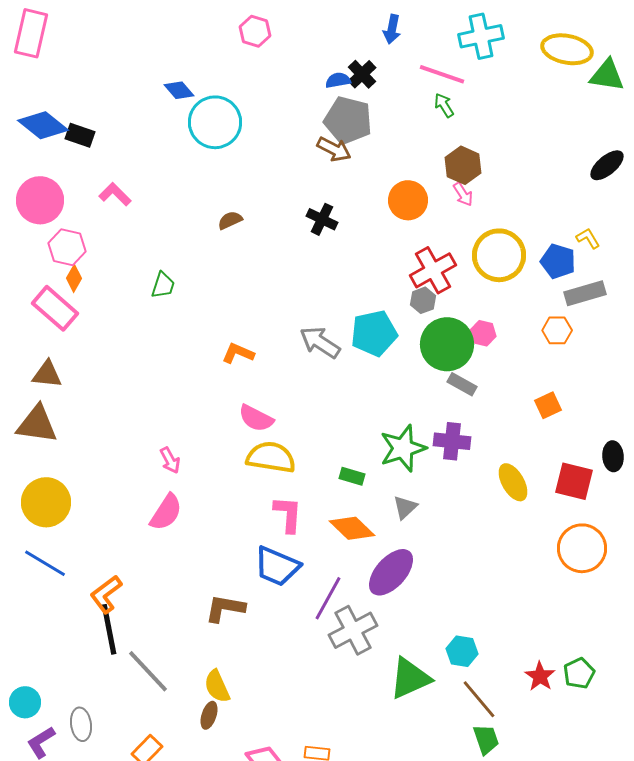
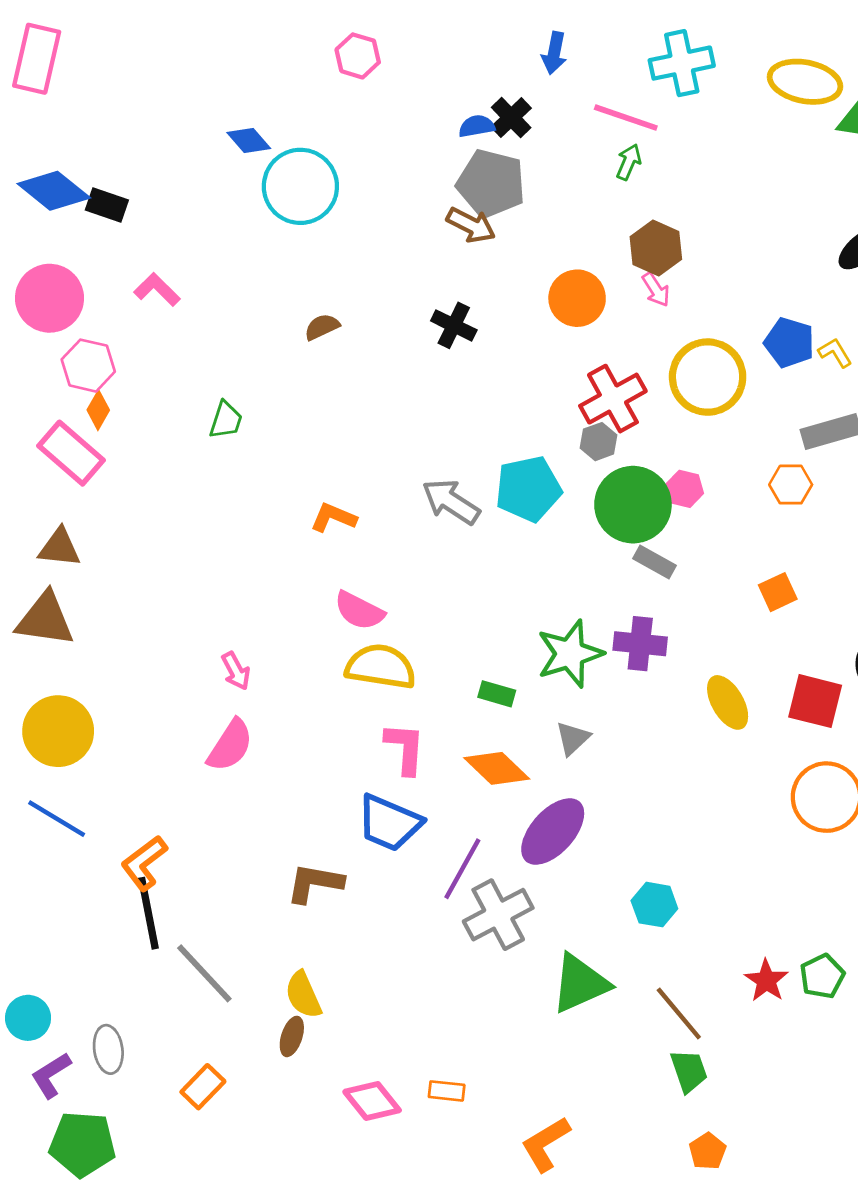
green arrow: (444, 105) -> (629, 162), turned 55
blue pentagon: (558, 261) -> (789, 343), moved
cyan hexagon: (462, 651) -> (654, 905), moved

